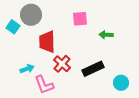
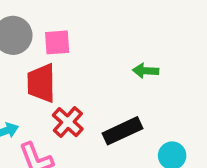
pink square: (80, 19) -> (57, 42), moved

